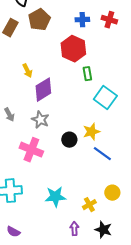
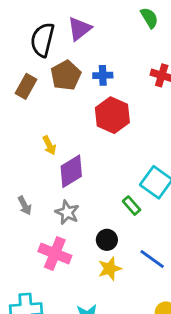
blue cross: (82, 20) -> (103, 75), moved
green rectangle: (87, 74) -> (132, 206), moved, turned -32
yellow star: (91, 132) -> (110, 269), moved

